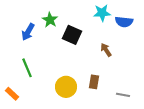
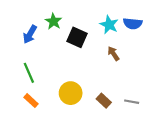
cyan star: (102, 13) -> (109, 25), moved, turned 30
brown rectangle: (94, 82) -> (104, 101), moved, turned -56
orange rectangle: (12, 94) -> (31, 101), moved

